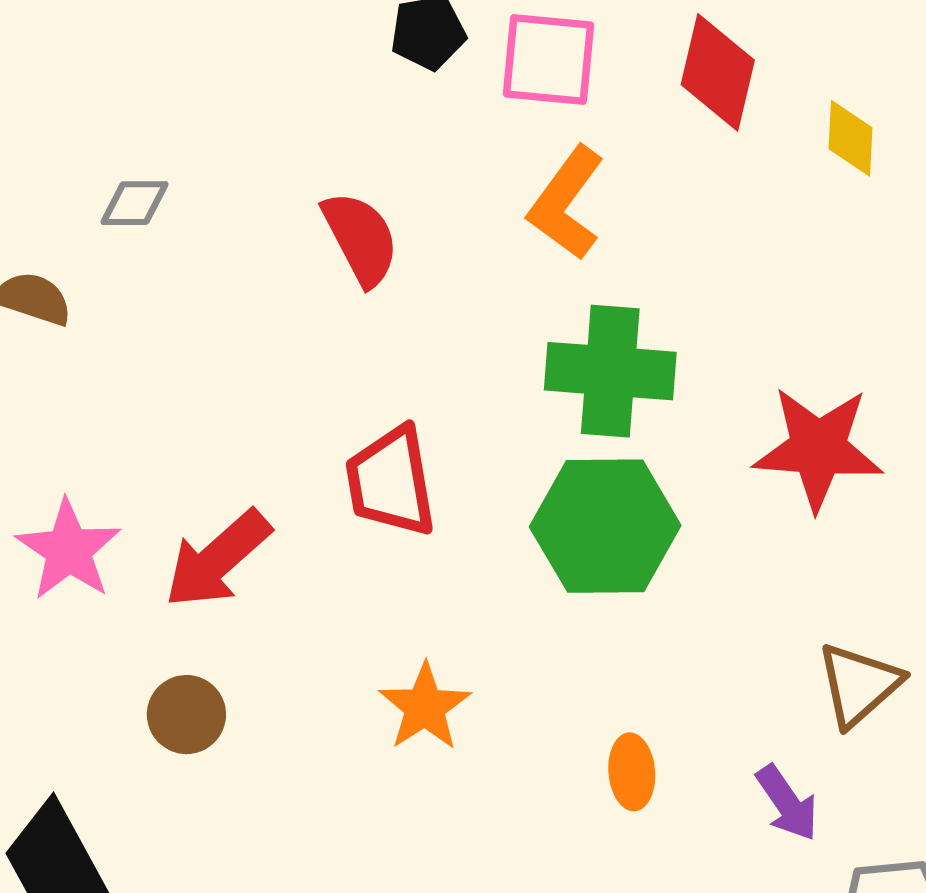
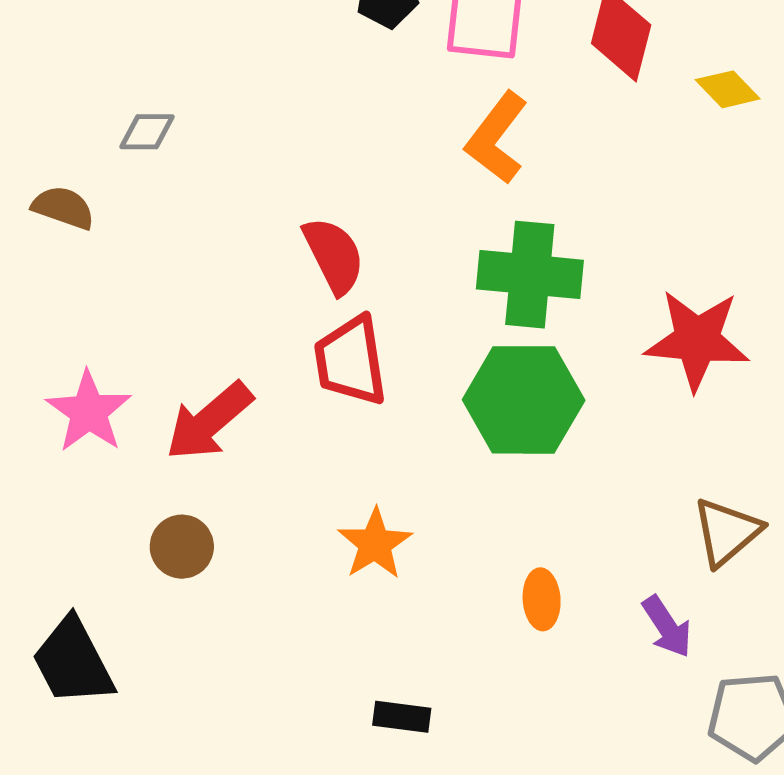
yellow diamond: (850, 138) -> (728, 89), turned -48
red semicircle: (361, 238) -> (334, 255), moved

